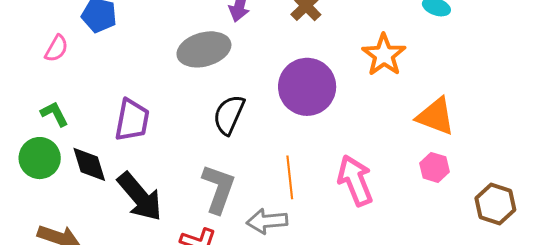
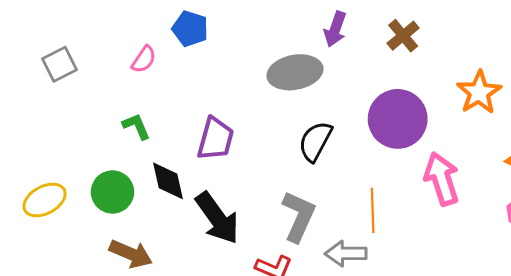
green circle: (40, 158) -> (112, 192), moved
pink arrow: (355, 180) -> (442, 179), moved

